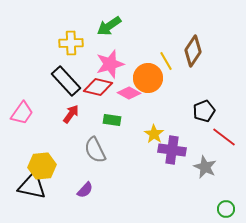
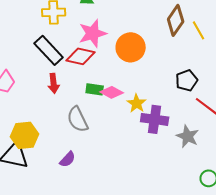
yellow line: (166, 61) -> (199, 30), moved
pink diamond: (129, 93) -> (112, 92), moved
red arrow: (71, 114) -> (54, 83), turned 138

